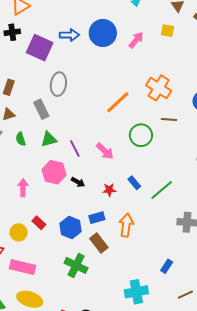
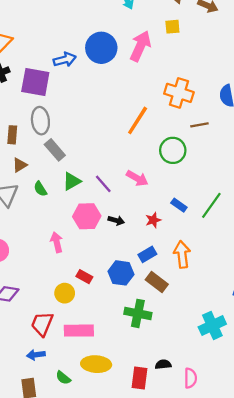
pink arrow: (136, 40) -> (140, 46), size x1.5
gray ellipse: (58, 84) -> (40, 121), moved

